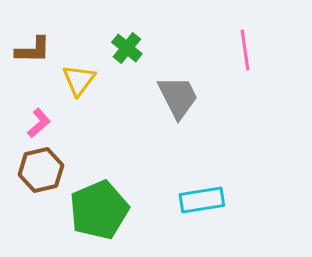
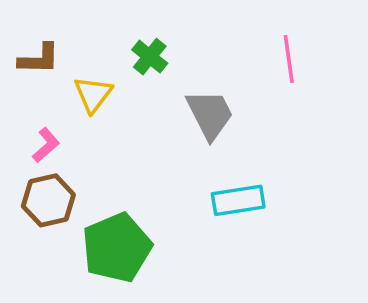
cyan rectangle: (202, 200) -> (238, 200), moved

